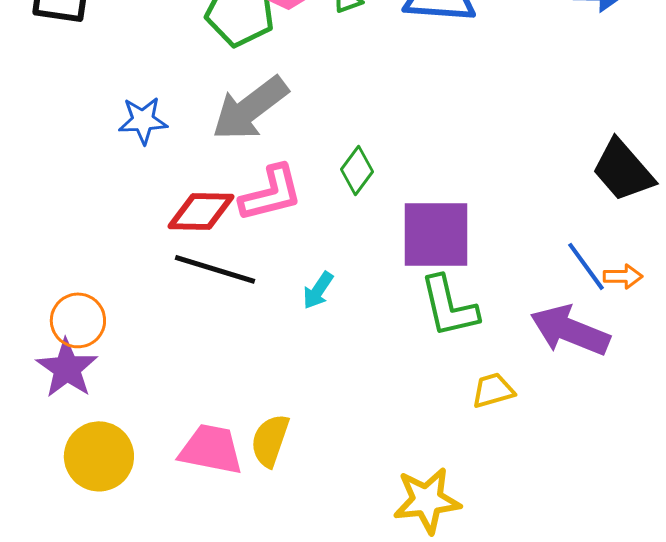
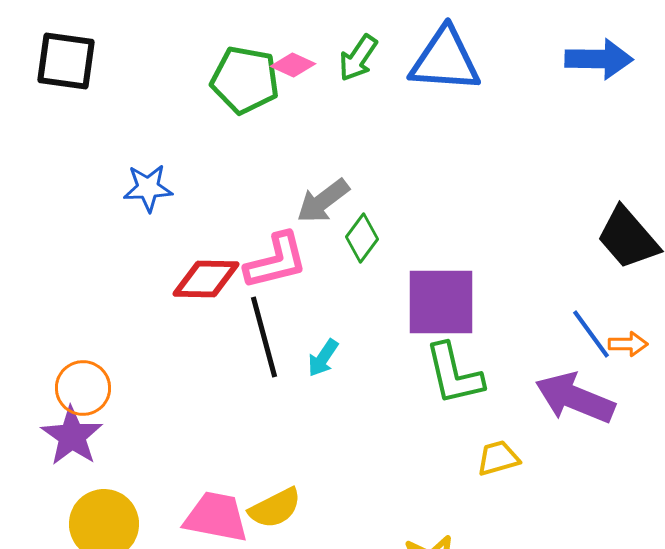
gray arrow: (250, 108) -> (323, 201), moved, size x0.7
black line: (215, 269) -> (264, 337), moved, turned 58
yellow semicircle: (270, 440) -> (275, 508), turned -136

